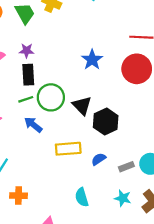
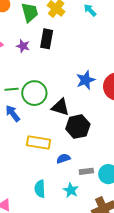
blue star: (92, 60) -> (86, 80), moved
black rectangle: (28, 75) -> (47, 39), moved
black triangle: (82, 106) -> (60, 107), turned -42
cyan star: (123, 198) -> (71, 190), moved

